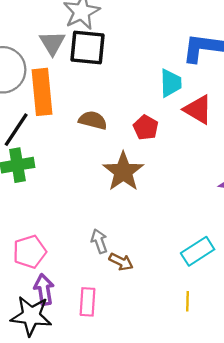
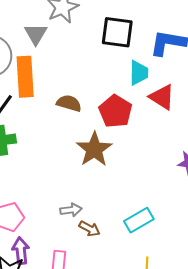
black square: (88, 48) -> (117, 32), moved
red pentagon: (146, 128) -> (115, 111), size x1.5
gray arrow: (99, 241) -> (71, 210), turned 100
cyan rectangle: (198, 251) -> (139, 220), moved

